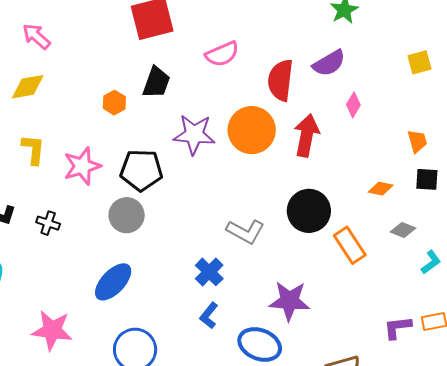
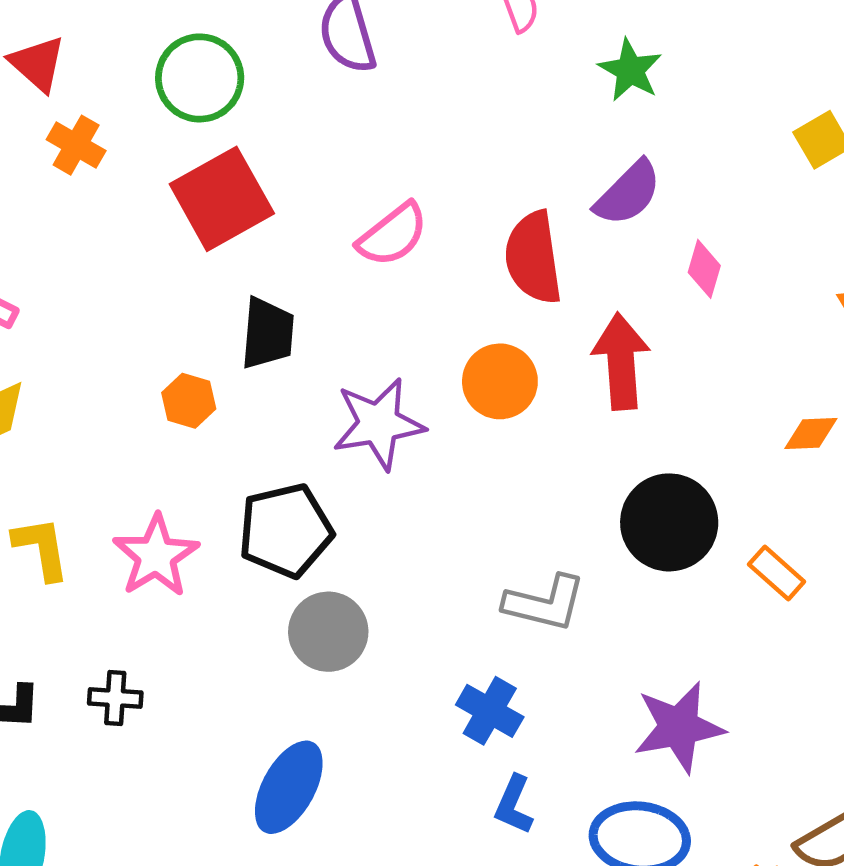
orange circle: (252, 130) -> (500, 381), size x0.7
gray circle: (127, 215) -> (328, 632), moved
orange rectangle: (350, 245) -> (777, 573), size x0.7

